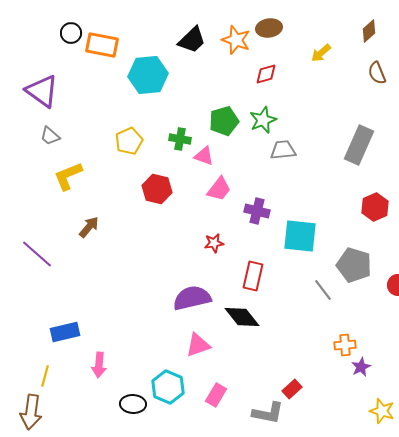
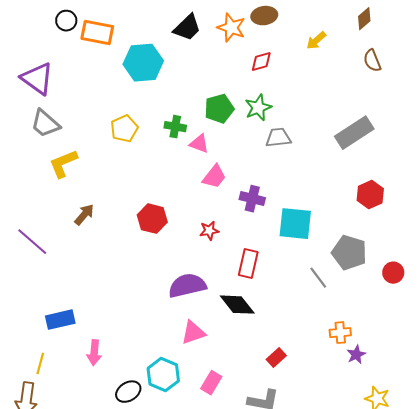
gray trapezoid: (50, 136) -> (45, 124), size x1.5
gray rectangle: (359, 145) -> (354, 133), turned 33
red hexagon: (157, 189) -> (152, 219), moved
red rectangle: (292, 389) -> (276, 358), moved
black ellipse: (133, 404) -> (128, 392), turned -35

